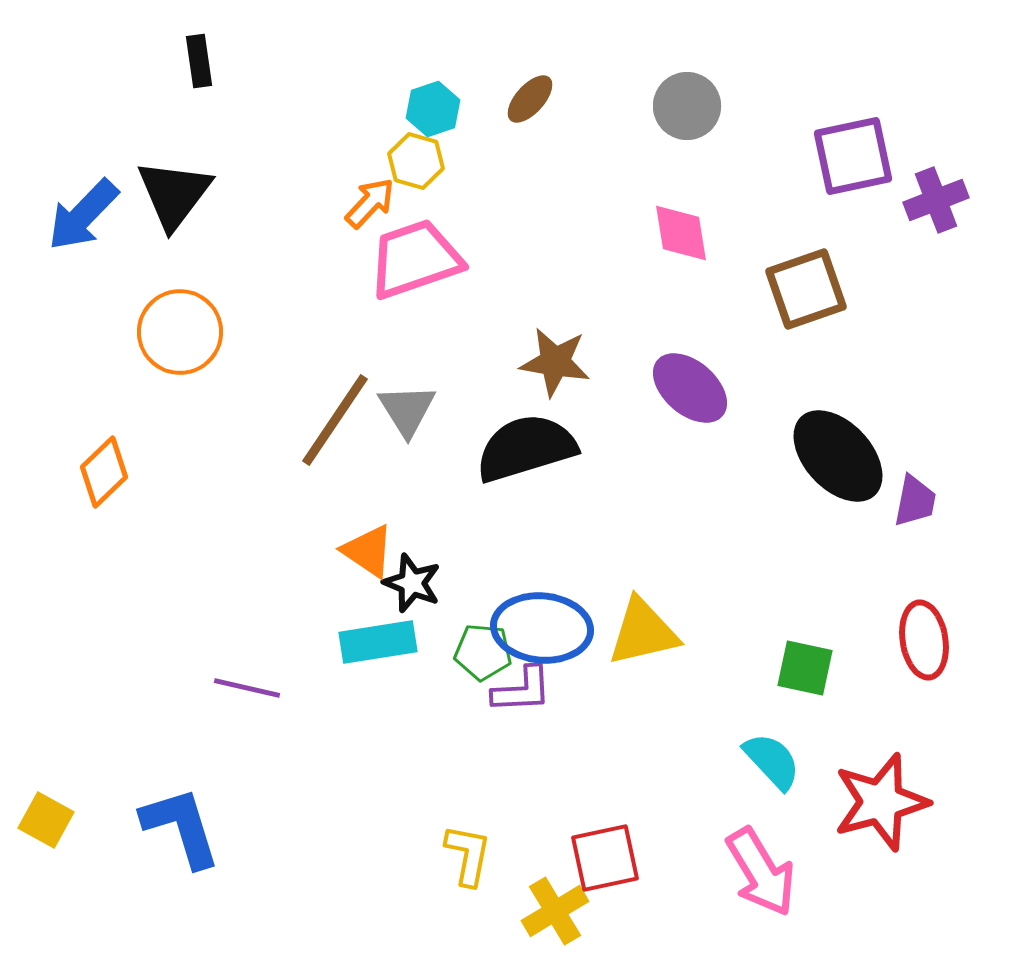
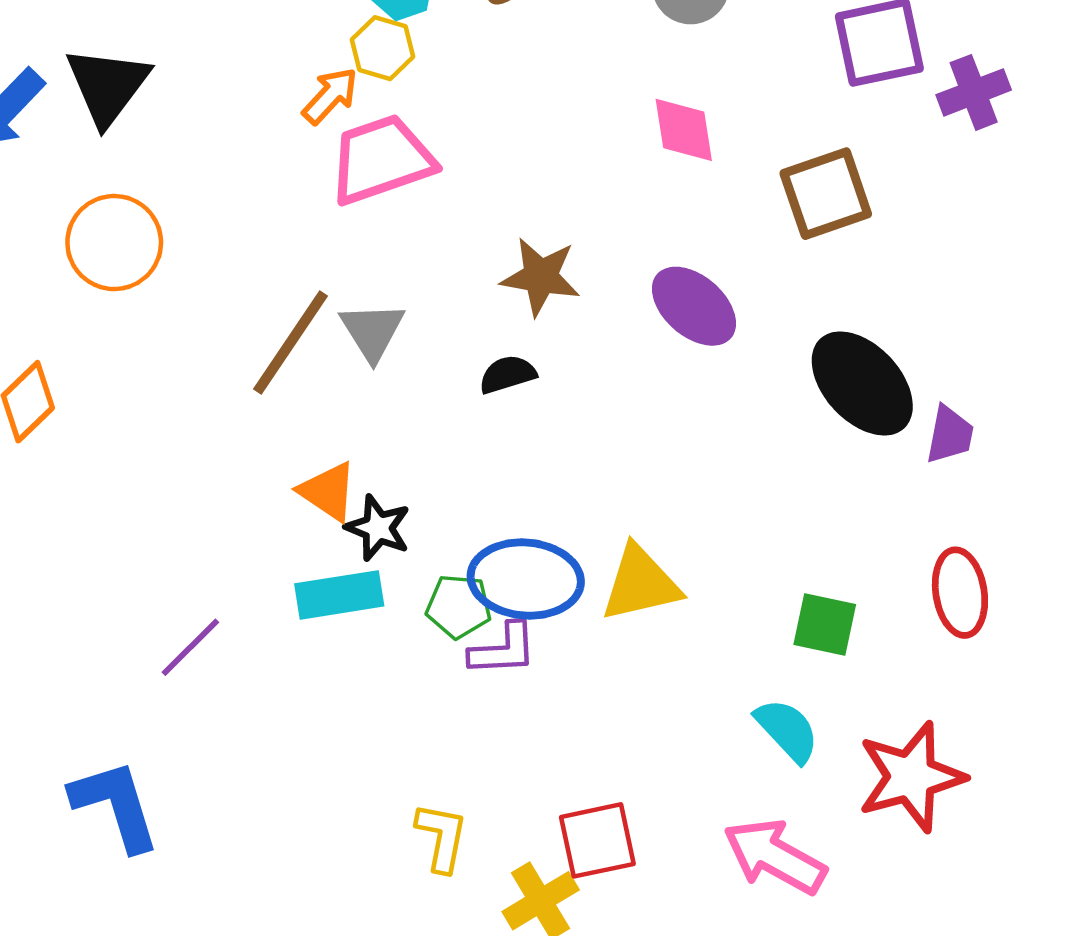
black semicircle: (526, 448) -> (508, 374), size x0.5
purple line: (247, 688) -> (190, 647), turned -58
pink arrow: (761, 872) -> (775, 856), turned 150

